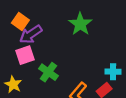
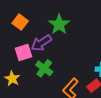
green star: (80, 24) -> (59, 24), moved
purple arrow: (31, 34) -> (41, 43), moved

